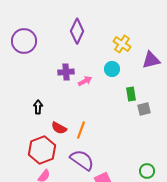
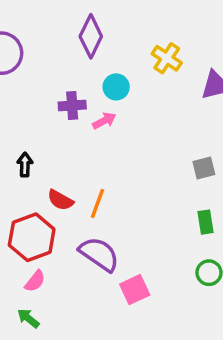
cyan circle: (112, 69) -> (116, 87), moved
green rectangle: (131, 94) -> (206, 222), moved

